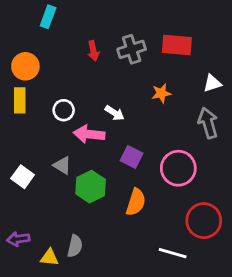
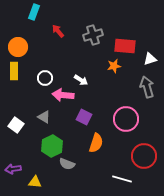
red rectangle: (177, 45) -> (125, 46), moved
red arrow: (93, 51) -> (58, 31), moved, turned 152
purple square: (132, 157) -> (84, 117), moved
green hexagon: (91, 187) -> (52, 146), moved
gray semicircle: (75, 246) -> (67, 164), moved, turned 98

